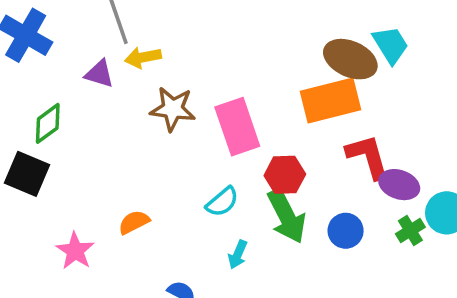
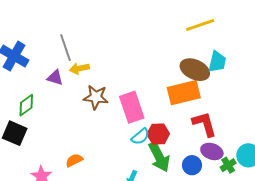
cyan trapezoid: (391, 45) -> (217, 62), turned 45
purple ellipse: (399, 185) -> (212, 151), moved
cyan semicircle: (222, 202) -> (140, 137), moved

